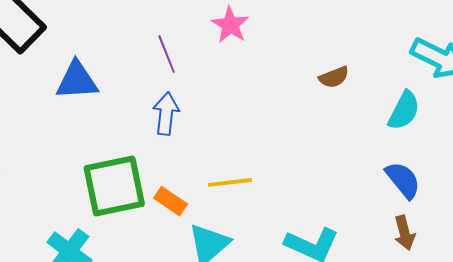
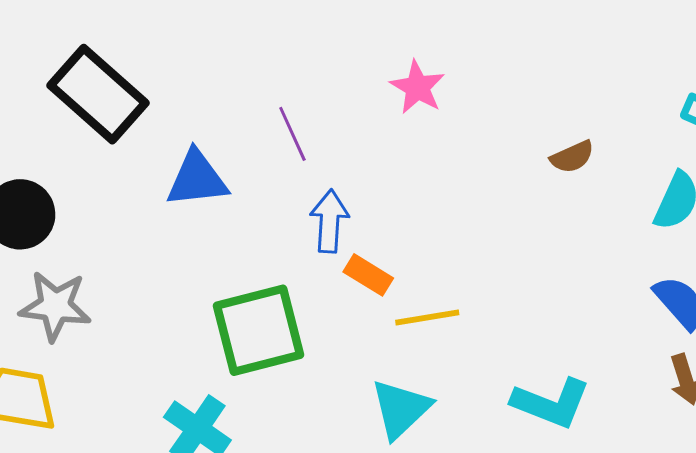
purple line: (167, 54) -> (292, 134), moved
orange rectangle: (171, 201) -> (368, 275), moved

